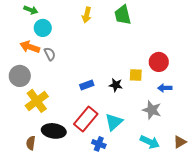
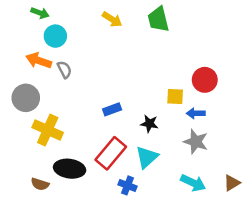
yellow arrow: (87, 15) -> (112, 19), turned -70
black star: (116, 85) -> (149, 124), moved
blue arrow: (165, 88) -> (196, 113), moved
yellow cross: (37, 101) -> (48, 130), turned -30
brown semicircle: (31, 143) -> (40, 184), turned -80

